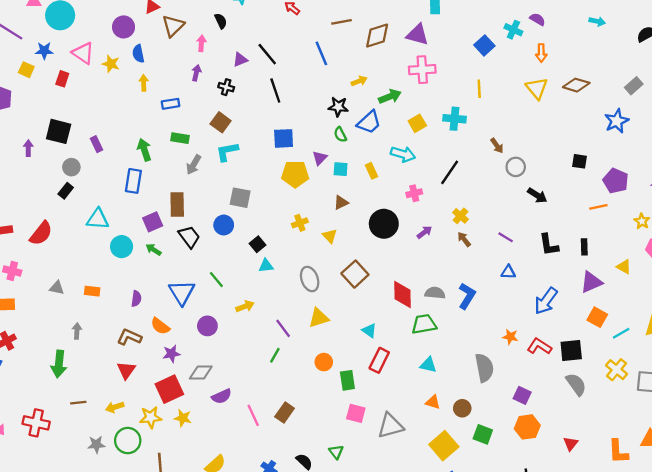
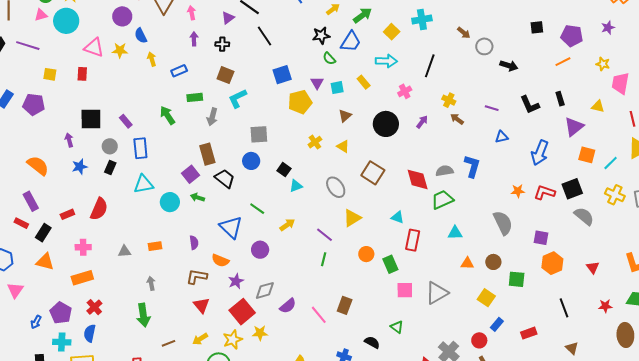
blue star: (44, 51) -> (80, 167), moved
blue rectangle: (133, 181) -> (140, 148), moved
yellow square: (444, 446) -> (486, 298), size x0.7

